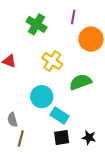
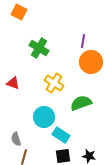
purple line: (73, 17) -> (83, 41), moved

